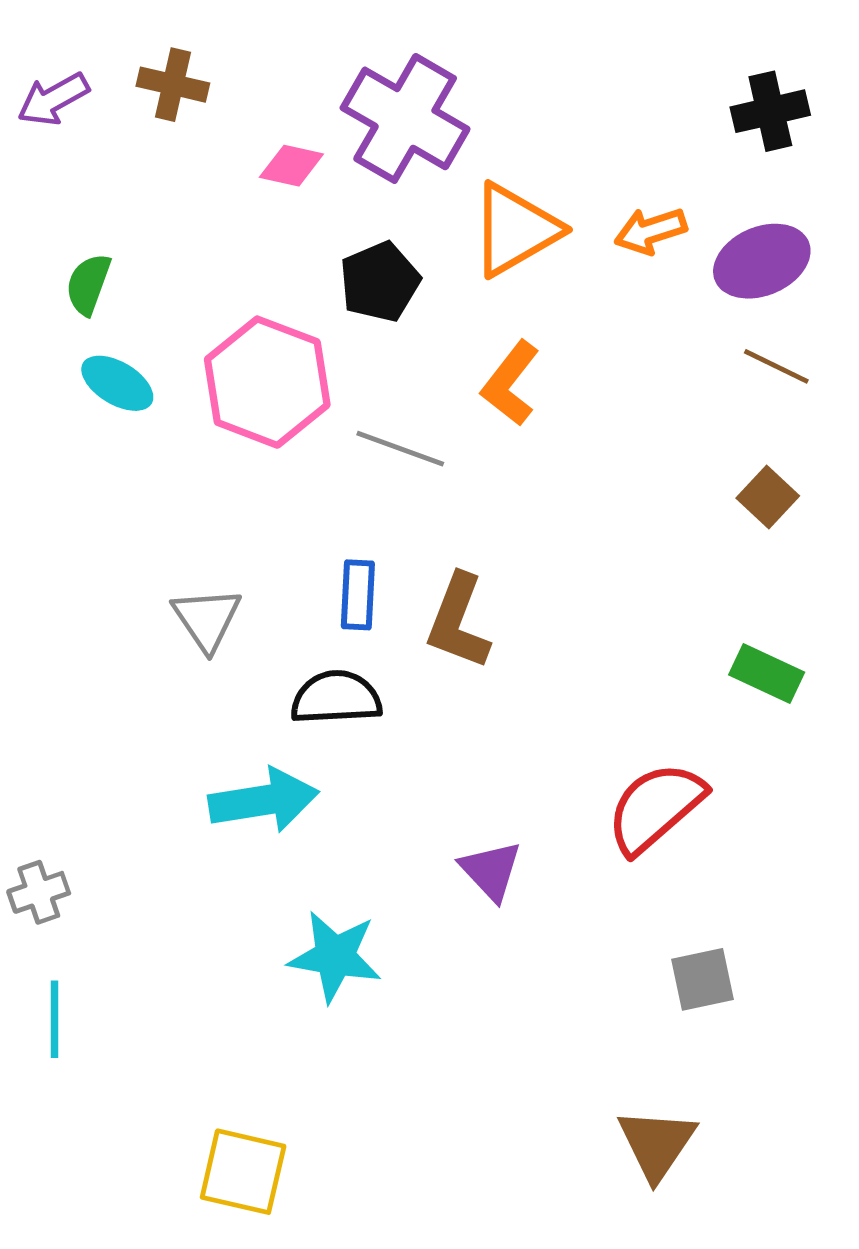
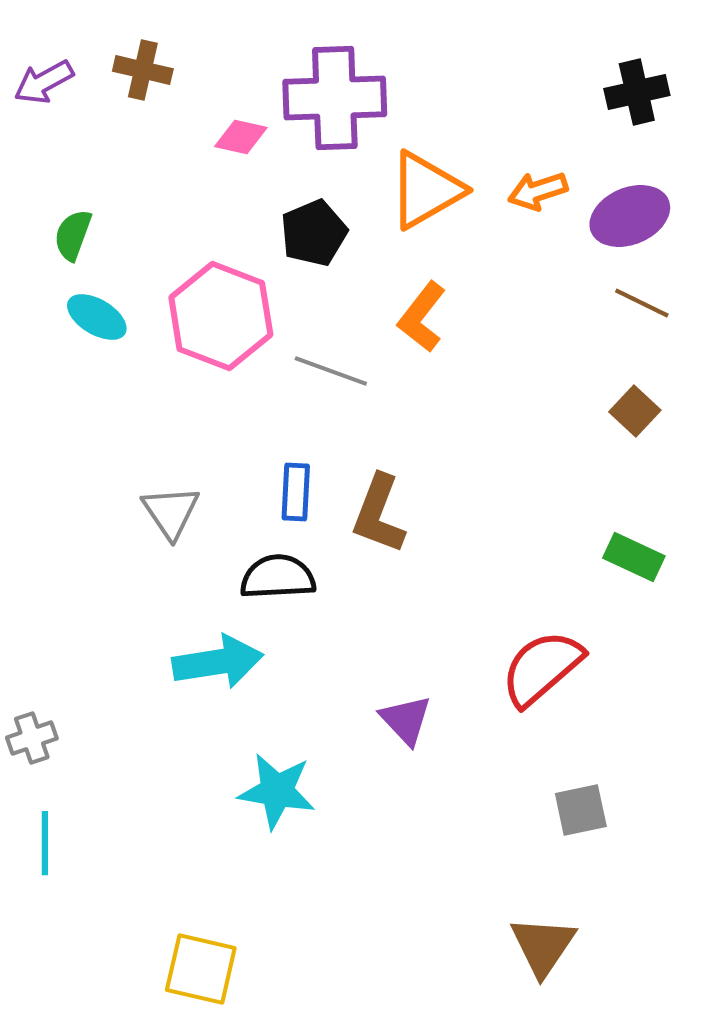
purple cross: (405, 118) -> (335, 98), turned -32

